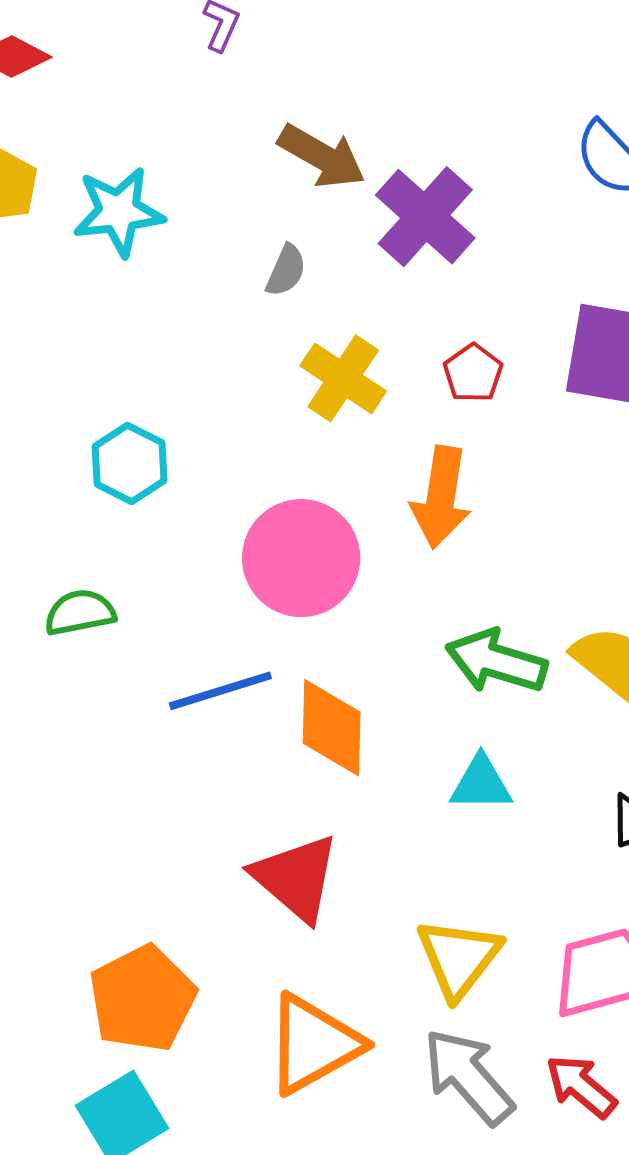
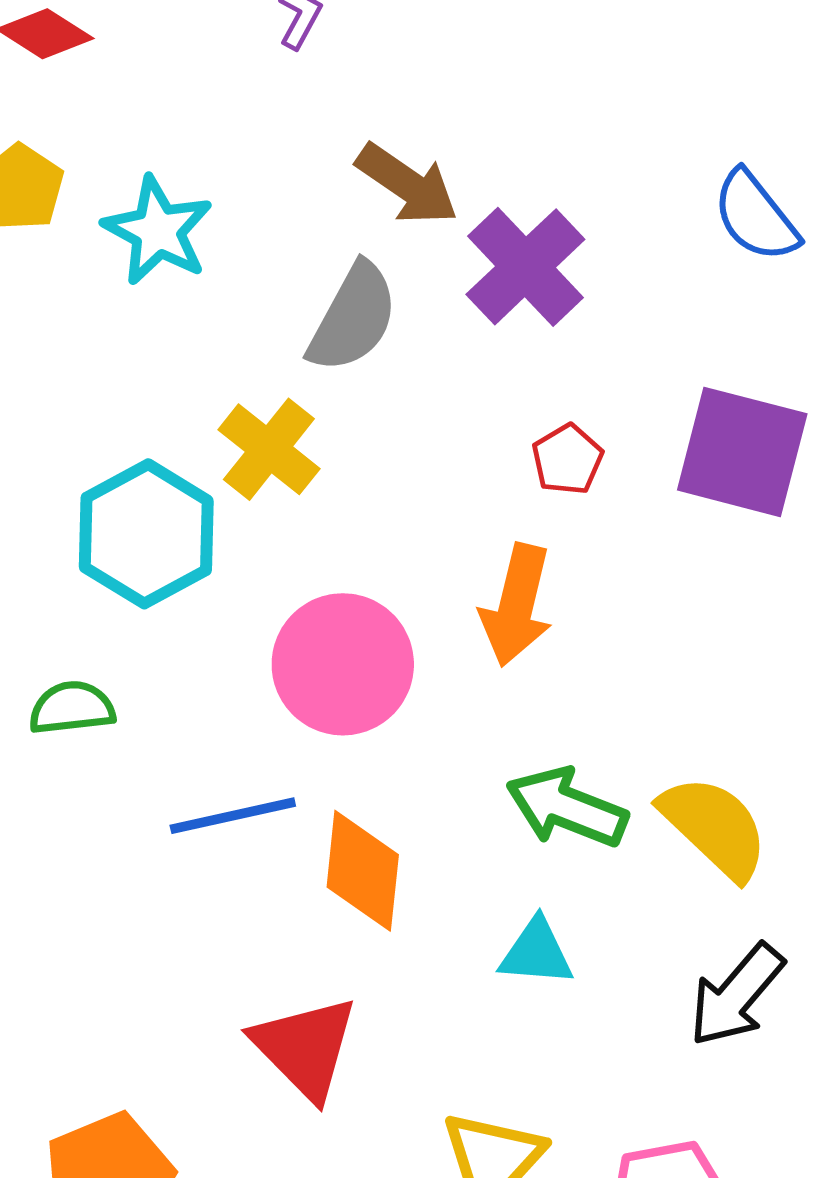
cyan star: (119, 212) -> (158, 231), turned 30
gray semicircle: (286, 270) -> (353, 318), size x1.8
yellow cross: (343, 378) -> (269, 449), moved
cyan hexagon: (130, 463) -> (146, 534), size x1.5

